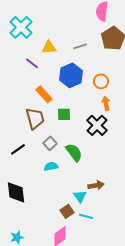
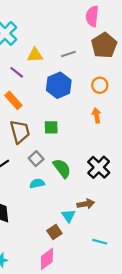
orange circle: (101, 81) -> (100, 85), moved
orange rectangle: (44, 94) -> (13, 100), moved
black cross: (97, 125) -> (99, 167), moved
cyan line: (86, 216) -> (100, 242), moved

